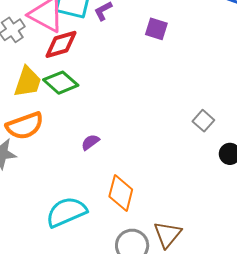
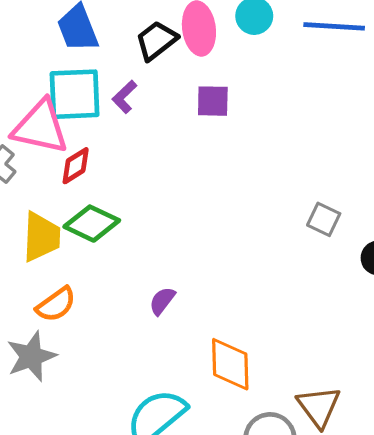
red diamond: (61, 44) -> (76, 166), size x0.7
orange semicircle: (25, 126) -> (56, 304), size x0.7

